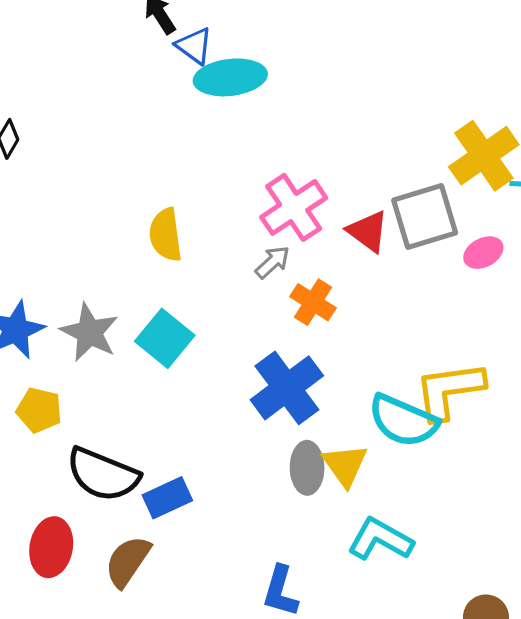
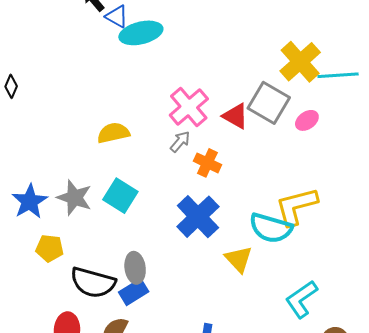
gray square: (425, 216) -> (269, 103), turned -36
yellow semicircle: (166, 235) -> (113, 133), turned 92
gray ellipse: (307, 468) -> (135, 268), moved
cyan L-shape: (380, 539) -> (301, 299), moved, turned -57

